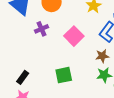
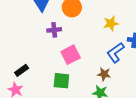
pink square: (74, 36) -> (71, 55), moved

